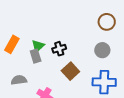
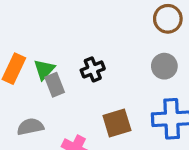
green triangle: (38, 46) -> (44, 69), moved
brown square: (70, 71) -> (117, 123), moved, turned 30

